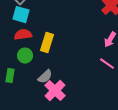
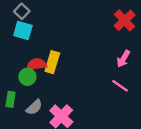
red semicircle: (23, 35) -> (36, 64), moved
gray semicircle: (45, 77) -> (34, 107), moved

